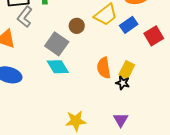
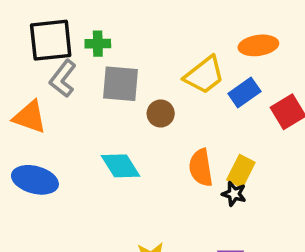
brown circle: (77, 26) -> (161, 113), moved
gray square: (57, 44) -> (120, 84), moved, turned -30

